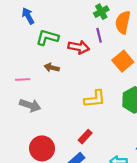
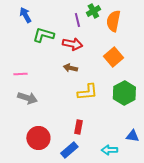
purple line: (99, 35) -> (77, 20), moved
brown arrow: (52, 68) -> (70, 68), moved
red rectangle: (85, 137) -> (78, 127), turned -32

